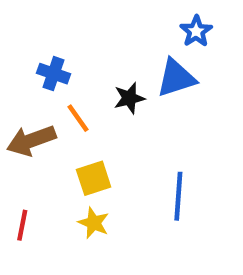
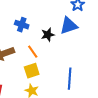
blue cross: (53, 74) -> (22, 25), moved
orange line: (78, 118) -> (33, 52), moved

